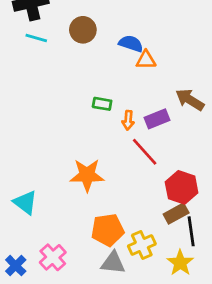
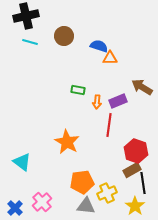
red line: (145, 152) -> (109, 125), turned 50
orange star: (87, 175) -> (67, 142), turned 30

